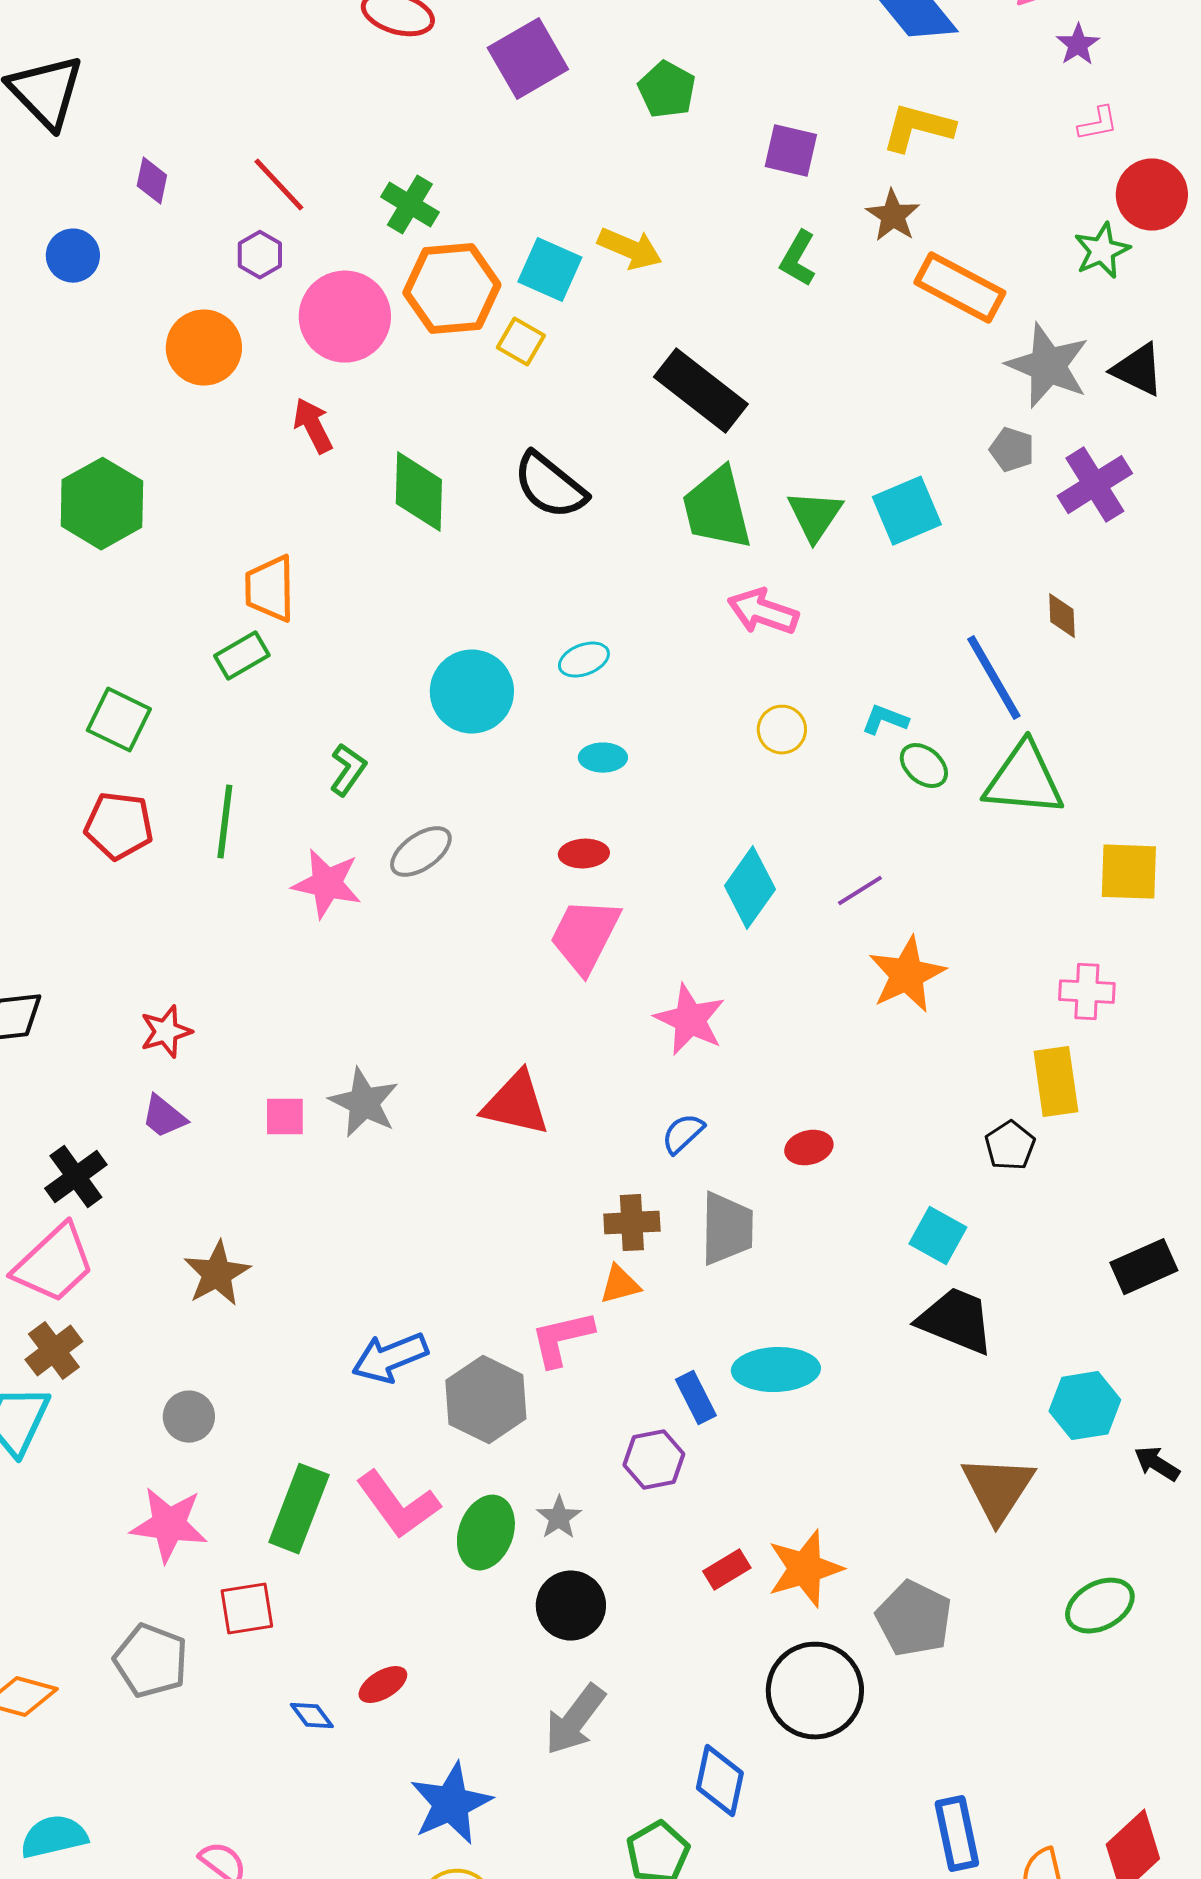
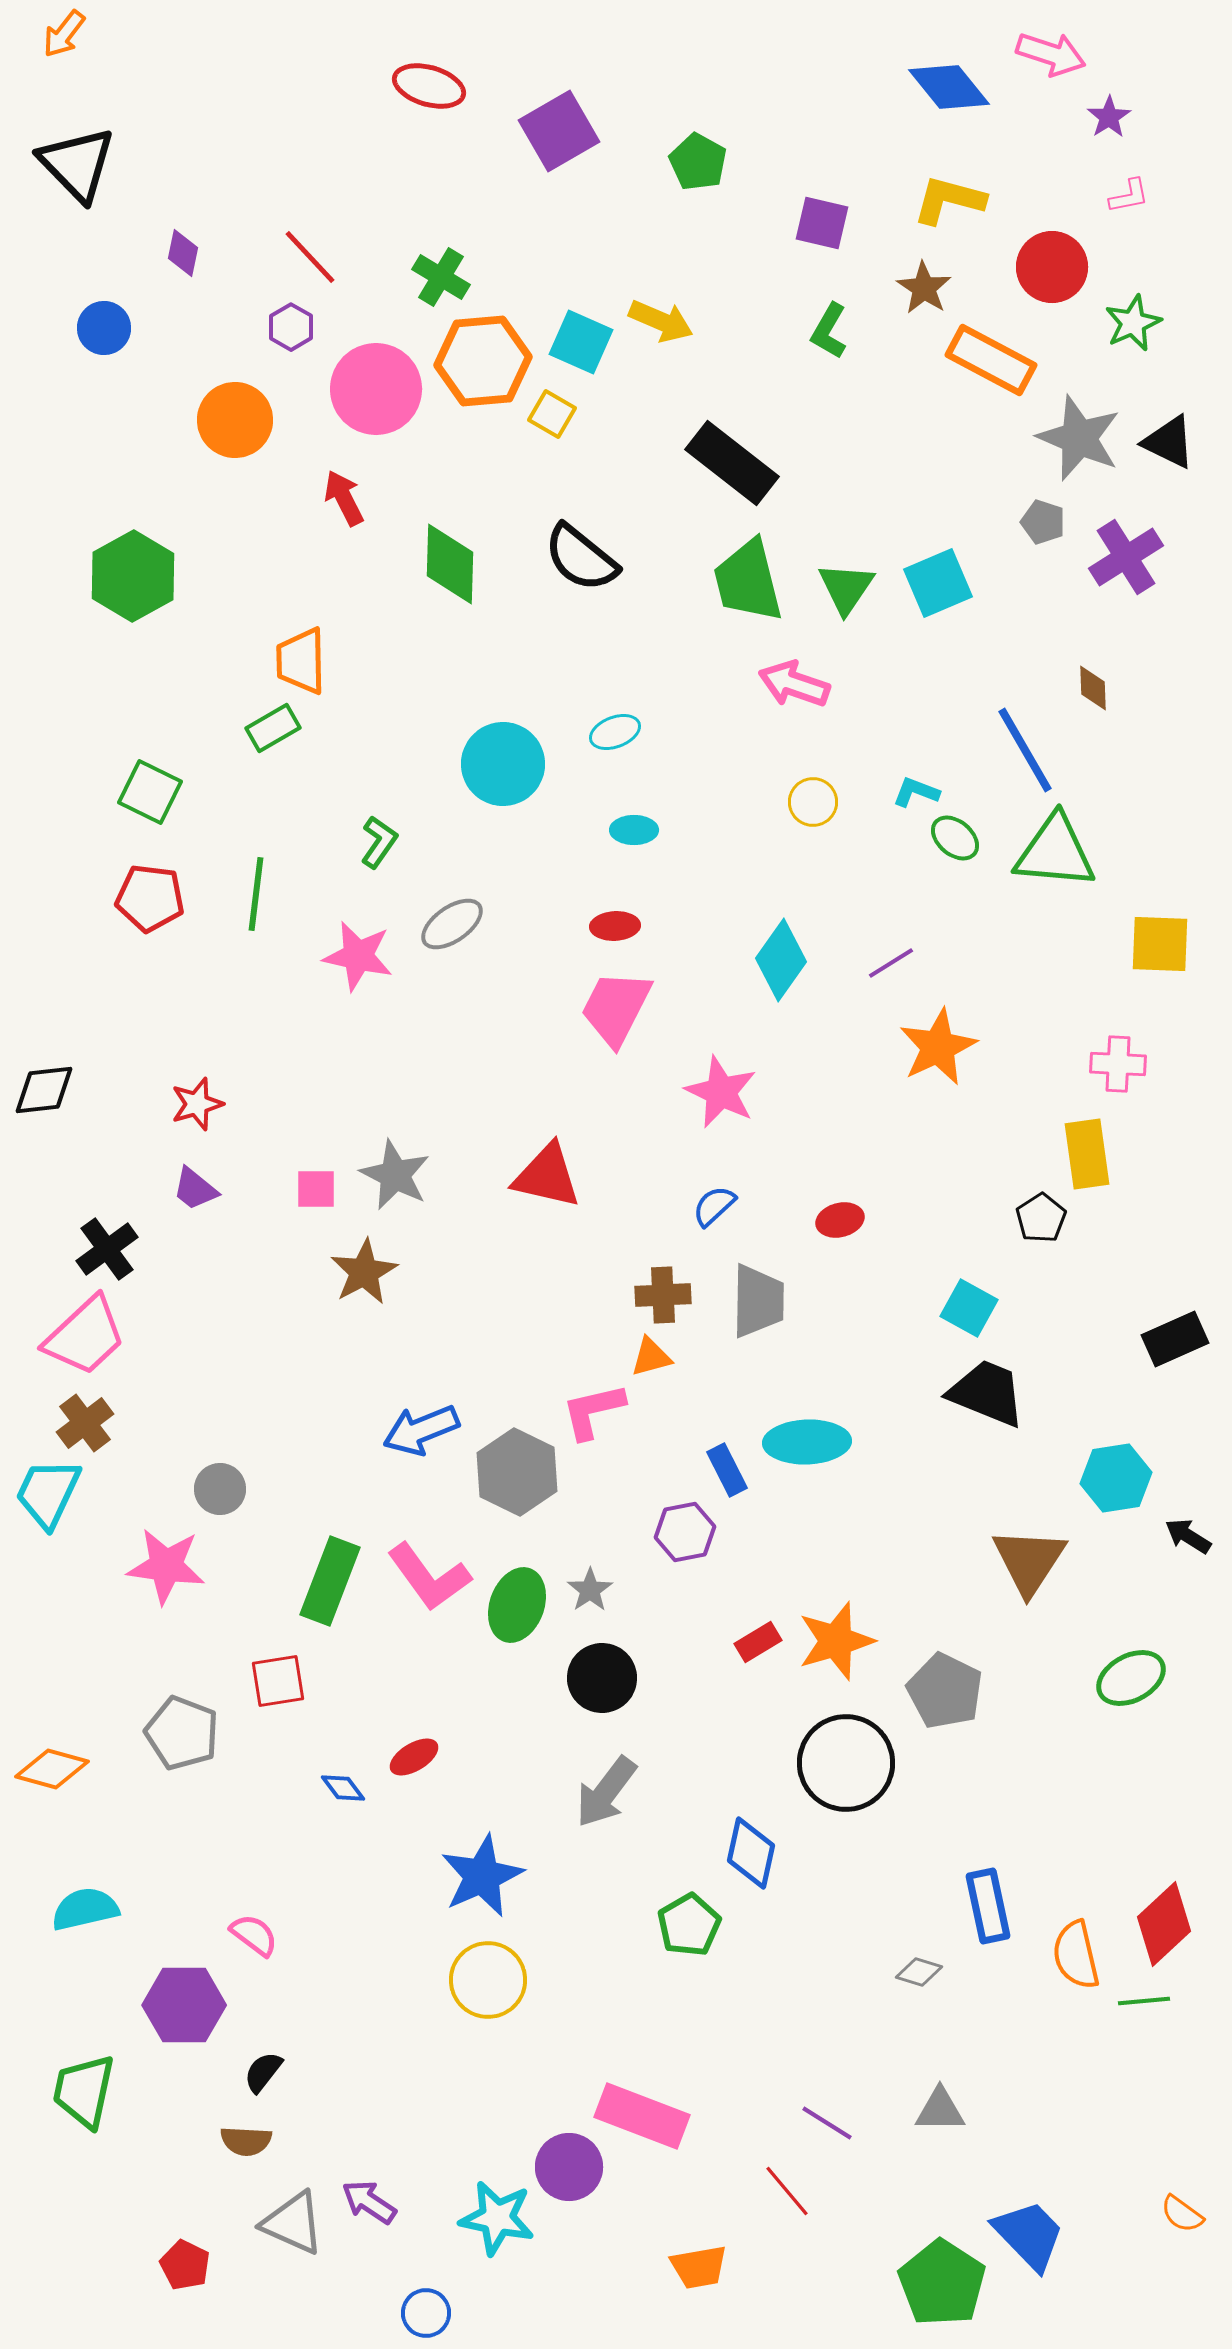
red circle: (1152, 195) -> (1052, 267), moved
brown star: (217, 1274) -> (364, 1272), moved
pink star: (169, 1525) -> (166, 1566), moved

